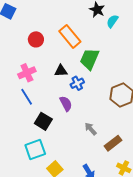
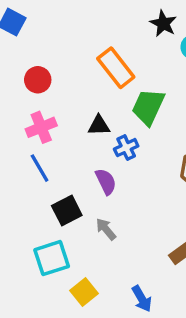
red circle: (36, 39) -> (38, 80), moved
black square: (43, 121) -> (67, 210), turned 30
gray arrow: (91, 129) -> (106, 229), moved

